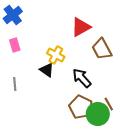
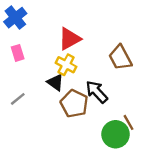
red triangle: (81, 27) -> (70, 39), moved
gray line: (15, 84) -> (18, 99), turned 56
brown pentagon: (81, 107) -> (74, 104), moved

